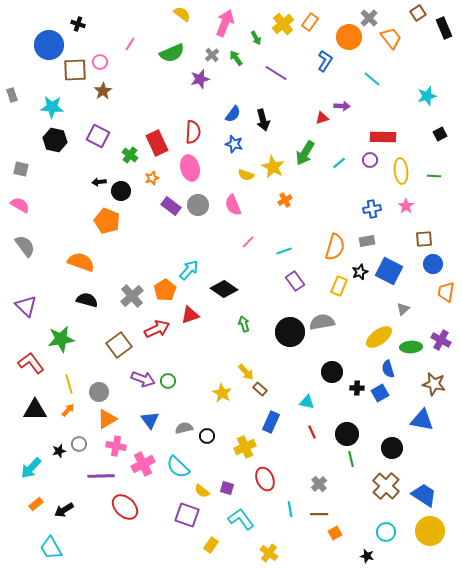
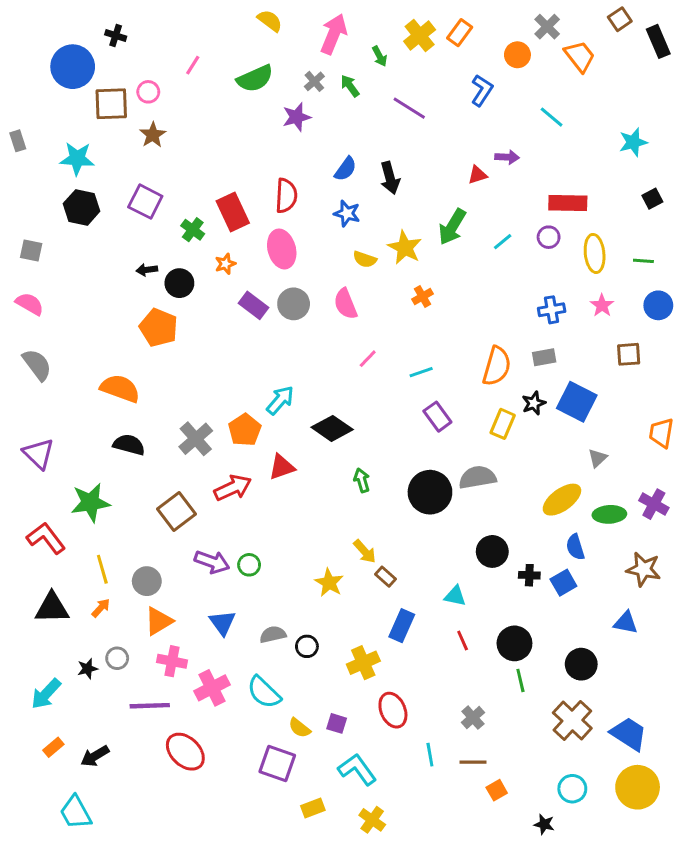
orange circle: (349, 37) -> (517, 55), size x0.7
blue circle: (433, 264) -> (658, 305), moved
blue triangle: (422, 420) -> (626, 623), size x0.7
yellow rectangle: (211, 545) -> (313, 808), turned 35
yellow cross: (269, 553) -> (372, 820), moved

